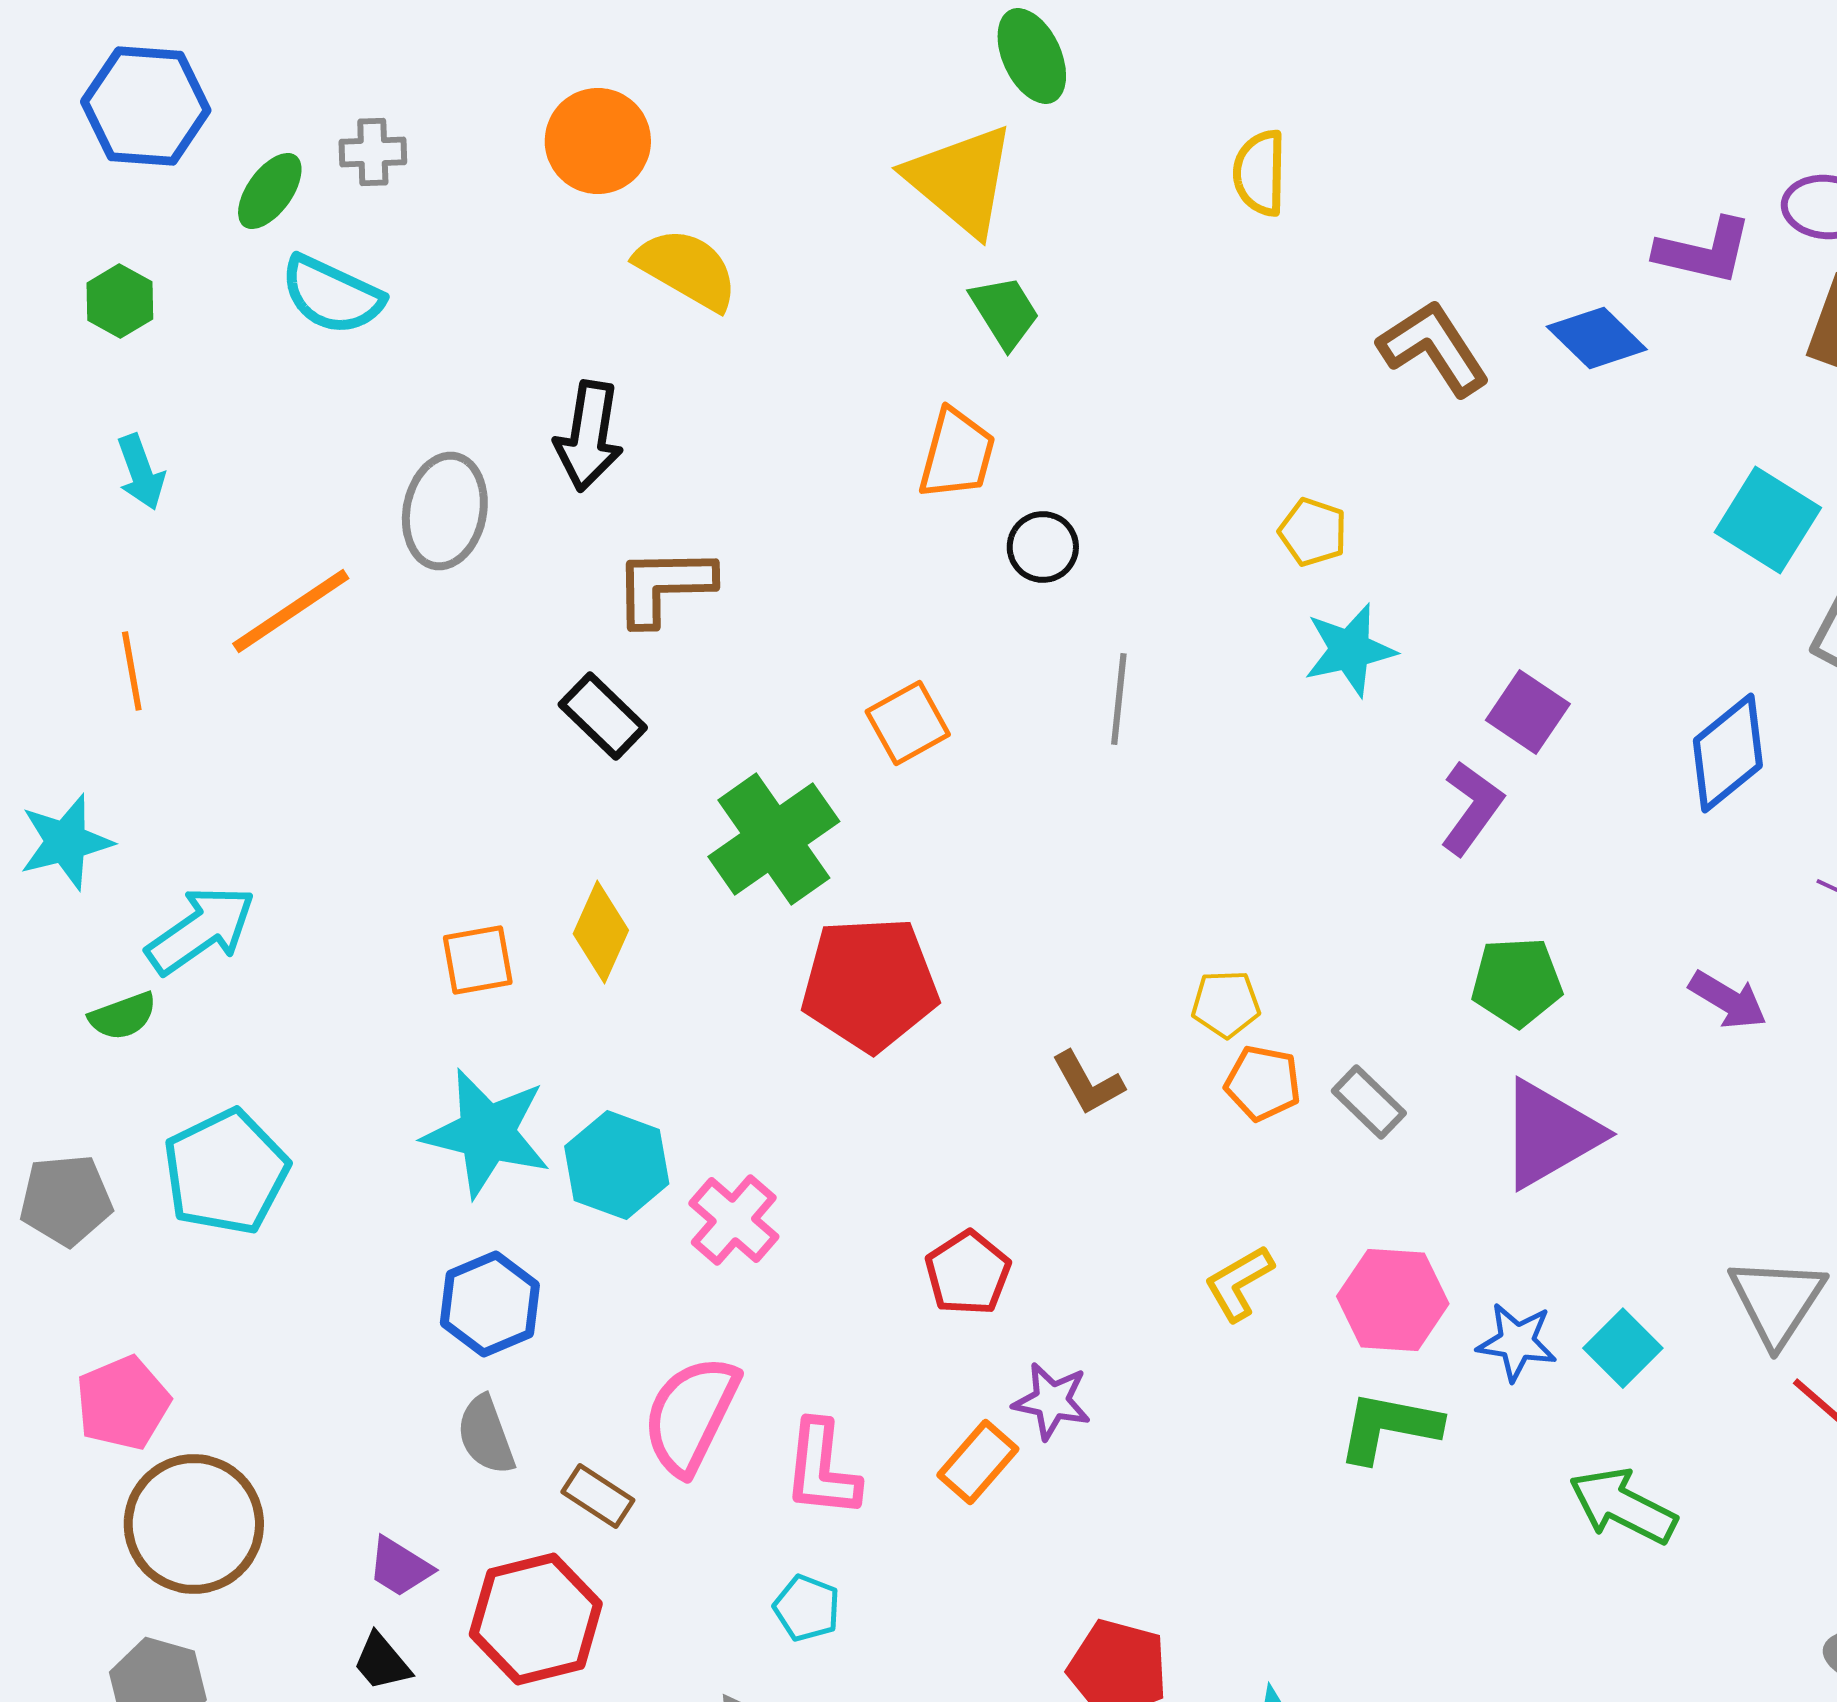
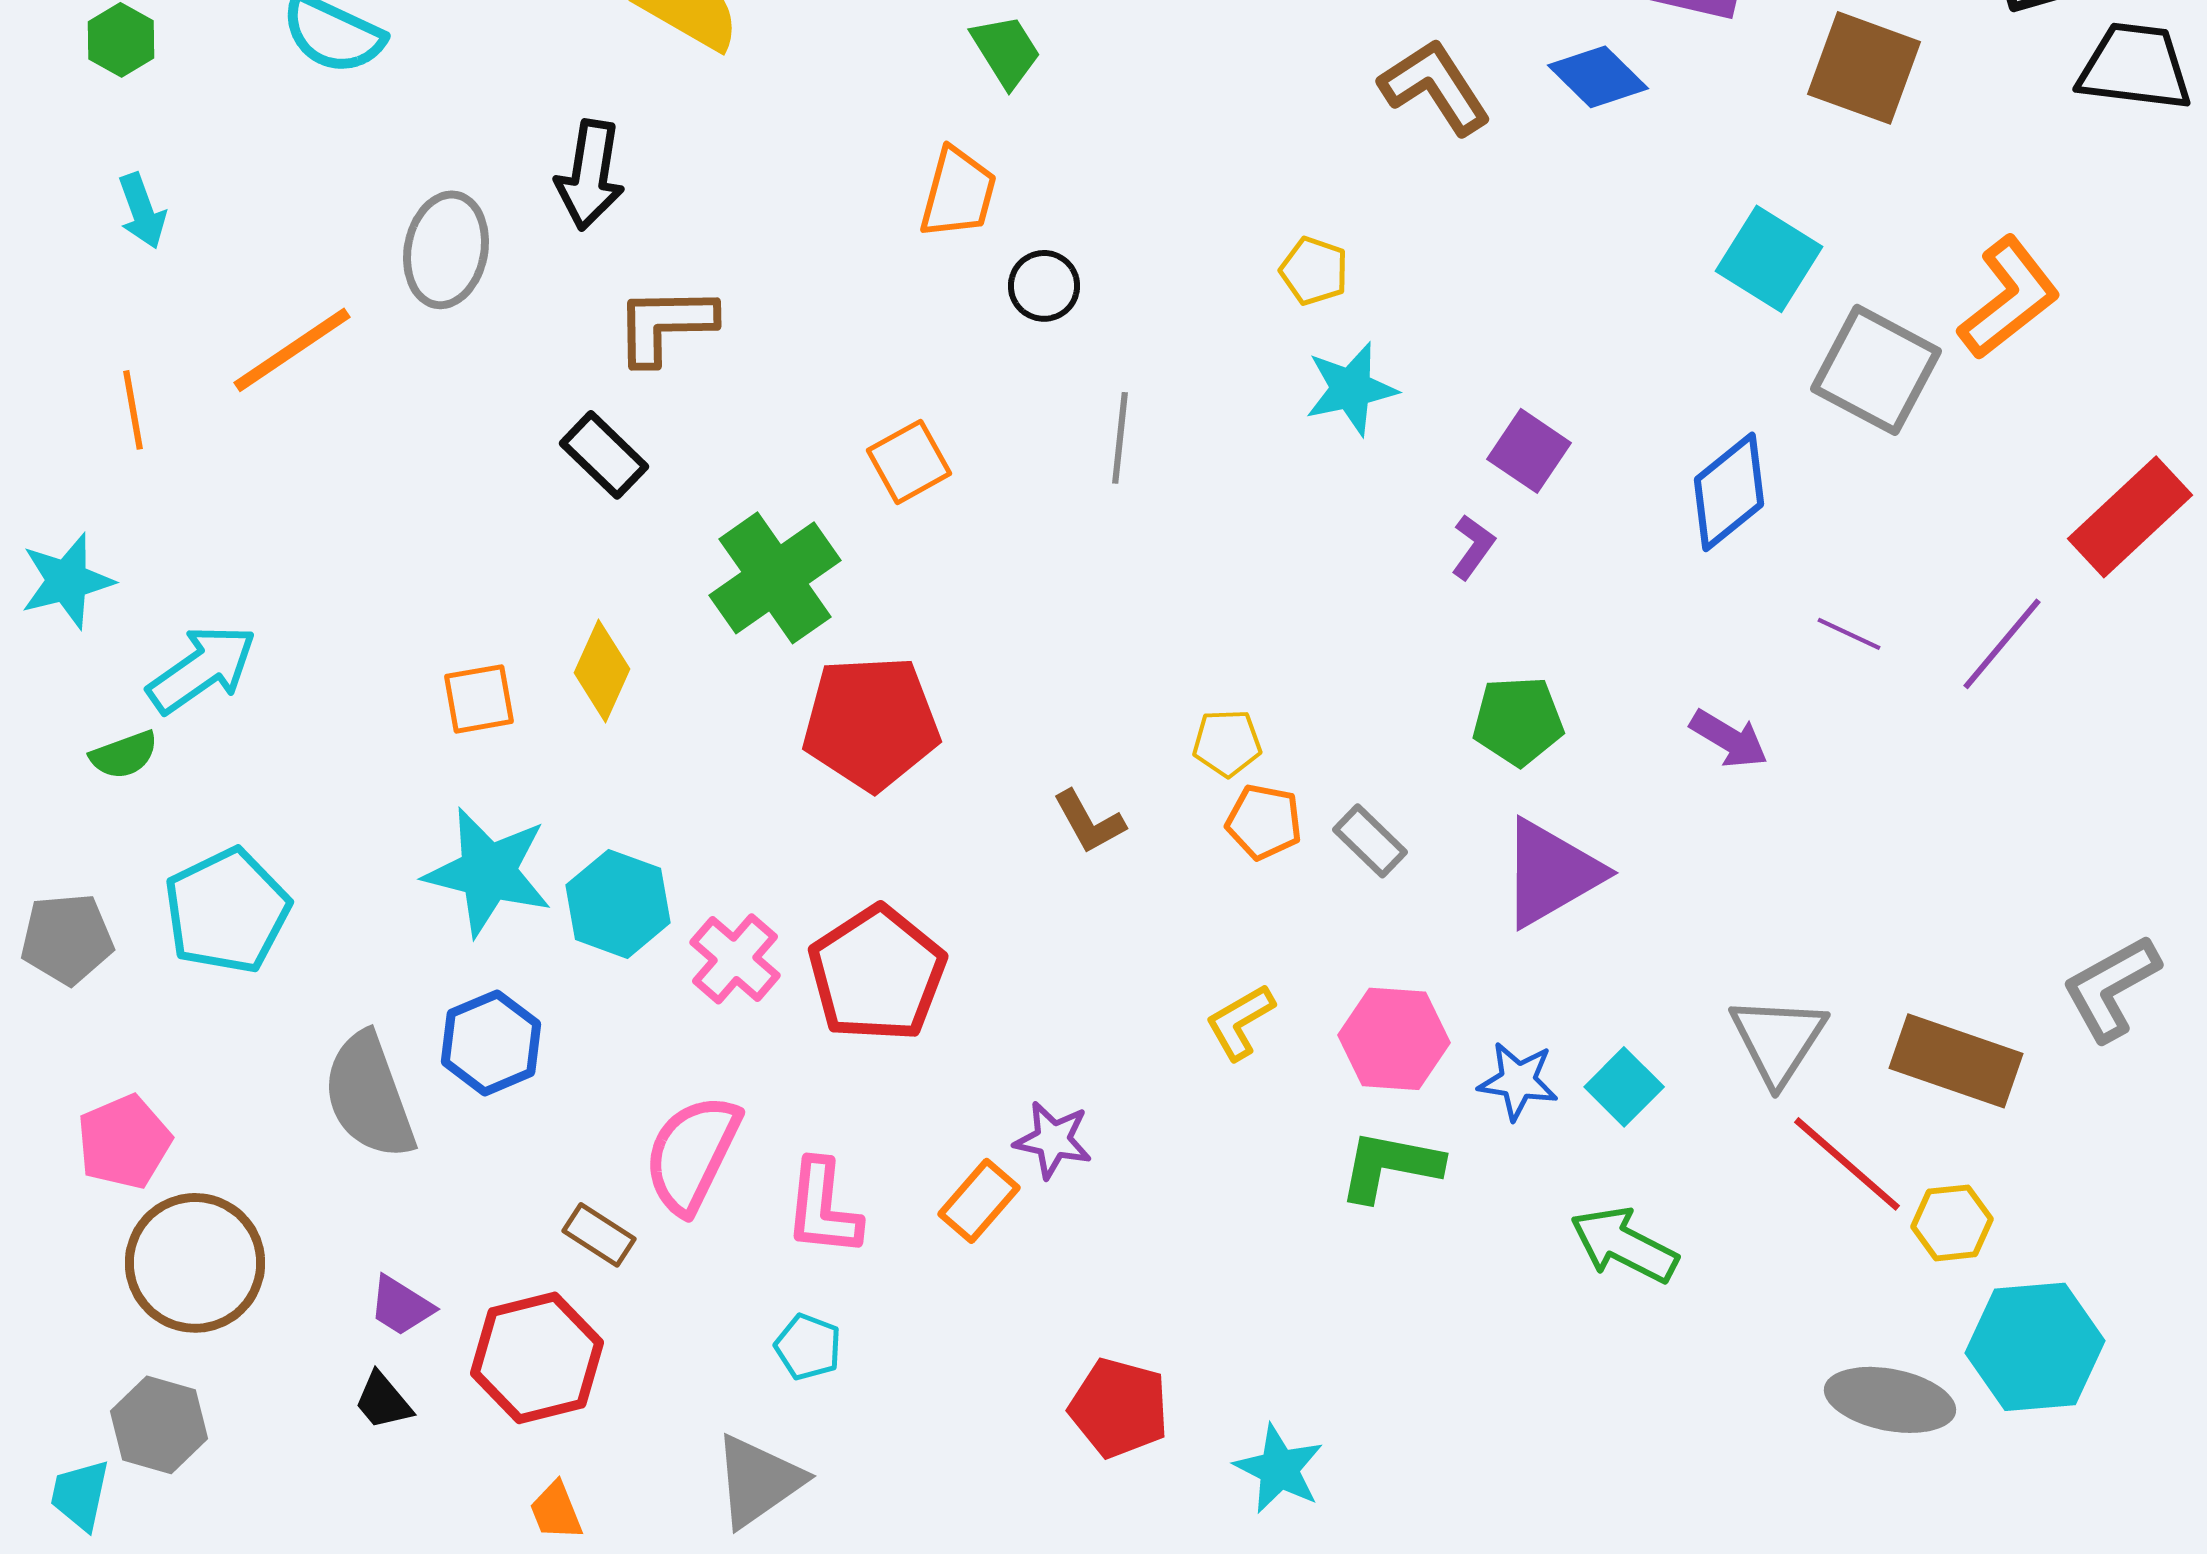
purple L-shape: (1472, 808) -> (1473, 547), size x0.7
red pentagon: (968, 1273) -> (877, 974), moved, size x1.6
gray semicircle: (486, 1435) -> (369, 1096), moved, size x1.6

